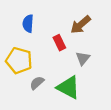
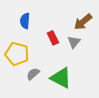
brown arrow: (81, 25) -> (83, 22), moved
gray triangle: (83, 58) -> (74, 42), moved

